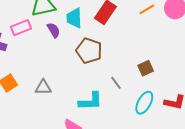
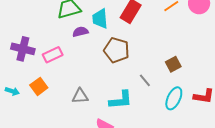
pink rectangle: (21, 28) -> (53, 55), moved
purple semicircle: (54, 30) -> (80, 32), turned -70
gray triangle: (43, 87) -> (80, 96), moved

